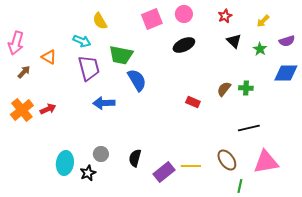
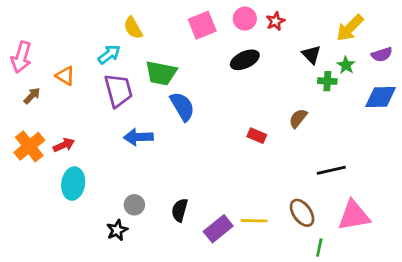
red star: (225, 16) -> (275, 21), moved
yellow arrow: (263, 21) -> (350, 28), size x1.6
cyan arrow: (82, 41) -> (109, 54), turned -60
green cross: (246, 88) -> (327, 81), moved
cyan ellipse: (65, 163) -> (73, 184), moved

